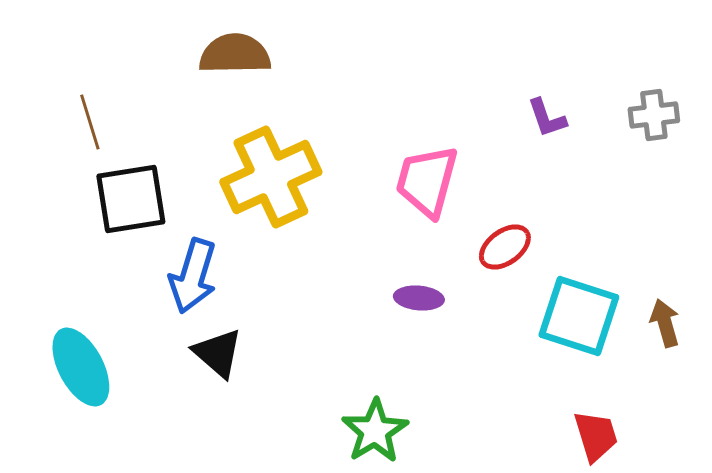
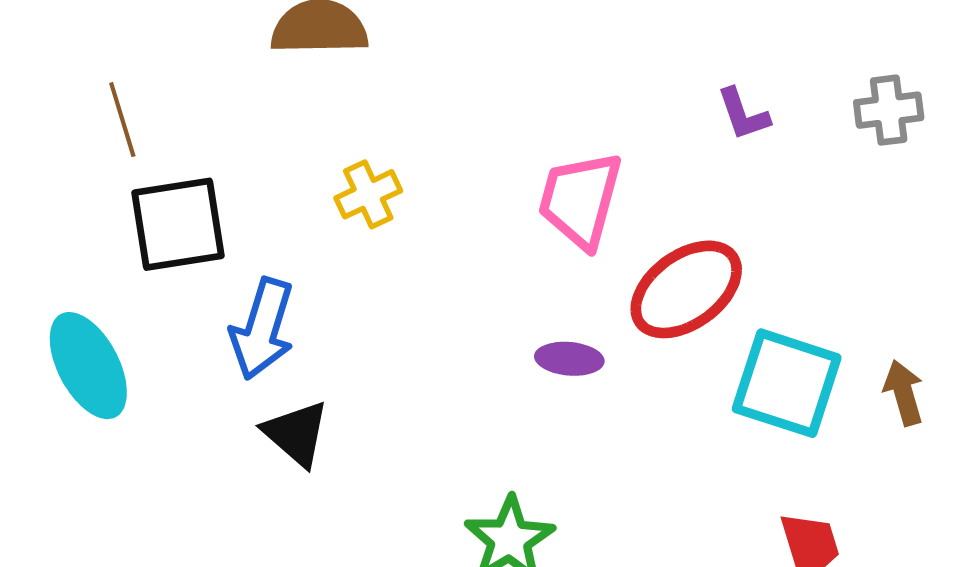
yellow cross: (271, 177) -> (368, 194), size x0.5
red ellipse: (505, 247) -> (686, 289), size x1.6
cyan ellipse: (81, 367) -> (88, 366), moved

